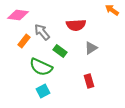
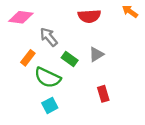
red semicircle: (76, 25) -> (89, 16), moved
orange rectangle: (24, 41) -> (28, 58), moved
gray triangle: (91, 48) -> (96, 54), moved

